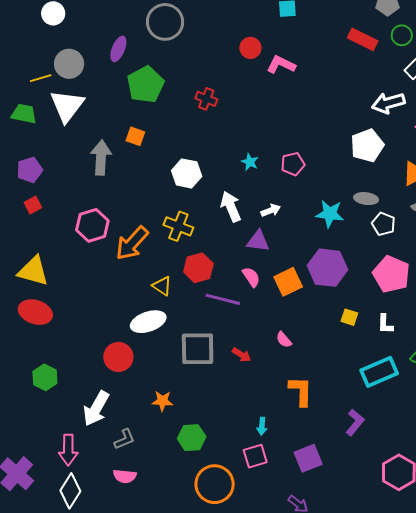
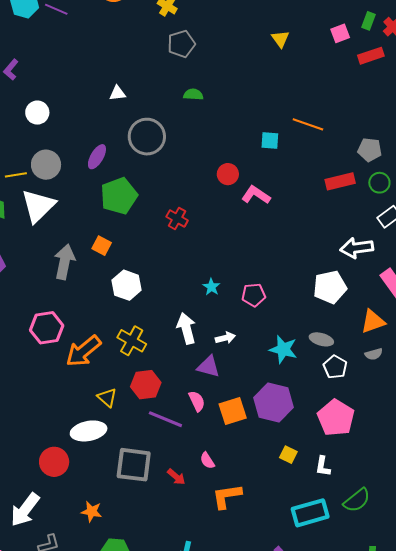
red rectangle: (363, 39) -> (340, 181), turned -48
white hexagon: (187, 173) -> (127, 285), moved
pink semicircle: (284, 340) -> (207, 461), moved
orange L-shape: (301, 391) -> (227, 496), moved, turned -108

